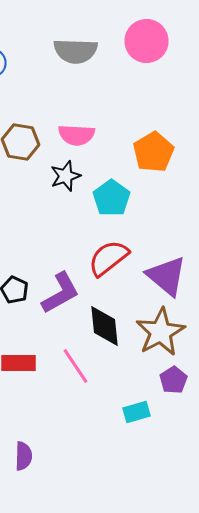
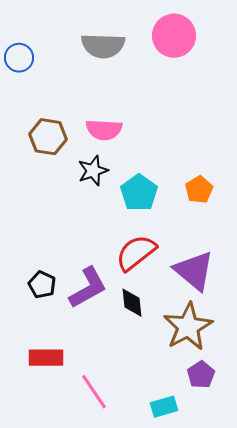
orange pentagon: (154, 152) -> (199, 190), moved, size x0.7
black diamond: (104, 326) -> (132, 303), moved, size x0.7
pink line: (76, 366) -> (94, 392), moved

